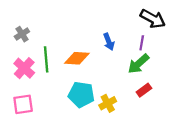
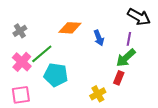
orange diamond: (77, 58) -> (70, 28), moved
green line: (46, 59) -> (42, 54), turned 55
red rectangle: (144, 90) -> (119, 78), moved, turned -32
cyan pentagon: (81, 94) -> (56, 75), moved

